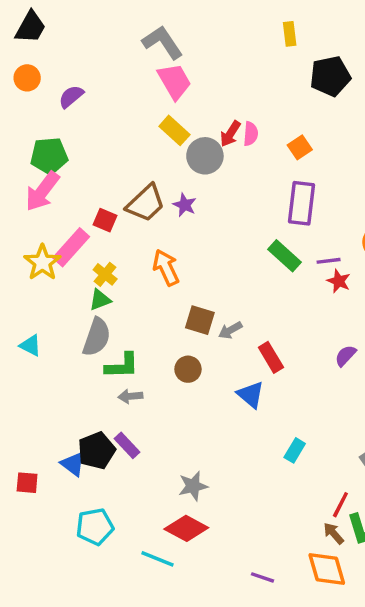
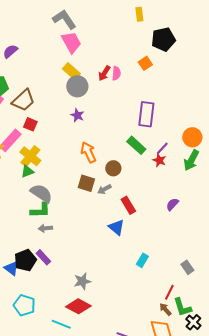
orange square: (300, 147) -> (145, 63), moved
gray circle: (205, 156) -> (77, 86), moved
brown trapezoid: (146, 203) -> (23, 100), moved
purple line: (329, 261) -> (162, 148), turned -40
orange arrow: (166, 268) -> (88, 152), moved
yellow cross: (105, 274) -> (30, 156), size x1.5
red star: (339, 281) -> (159, 160), moved
gray semicircle: (97, 337) -> (41, 193), moved, turned -75
brown circle: (188, 369) -> (113, 168), moved
cyan pentagon: (95, 527) -> (24, 305), turned 30

